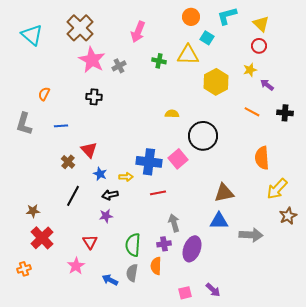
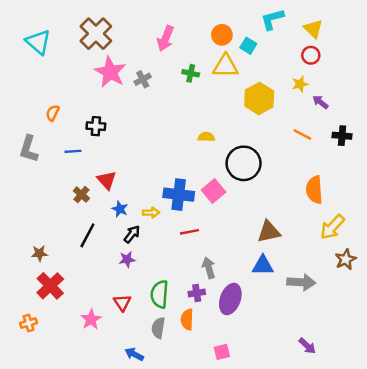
orange circle: (191, 17) -> (222, 35), moved
black cross: (94, 97) -> (96, 126), moved
black arrow: (110, 195) -> (132, 234), turned 140
red triangle: (90, 242) -> (122, 303), moved
blue arrow: (110, 280) -> (134, 354), moved
purple arrow: (213, 290) -> (307, 346), moved

